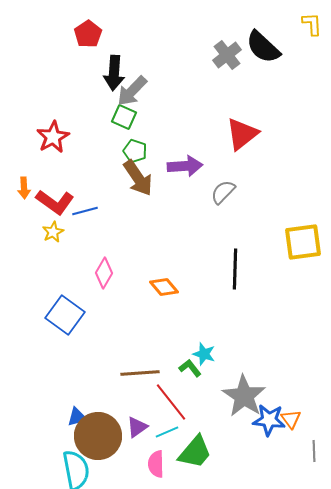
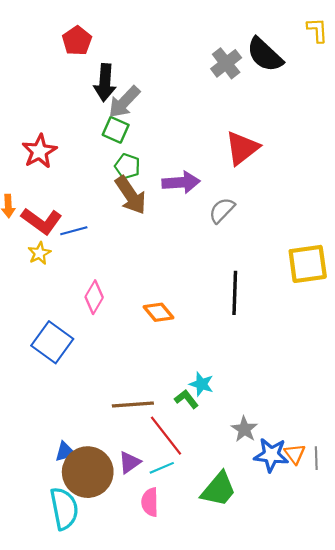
gray star: (244, 396) -> (244, 429), size x0.6
gray line: (314, 451) -> (316, 458), moved
green trapezoid: (195, 452) -> (219, 489), moved

